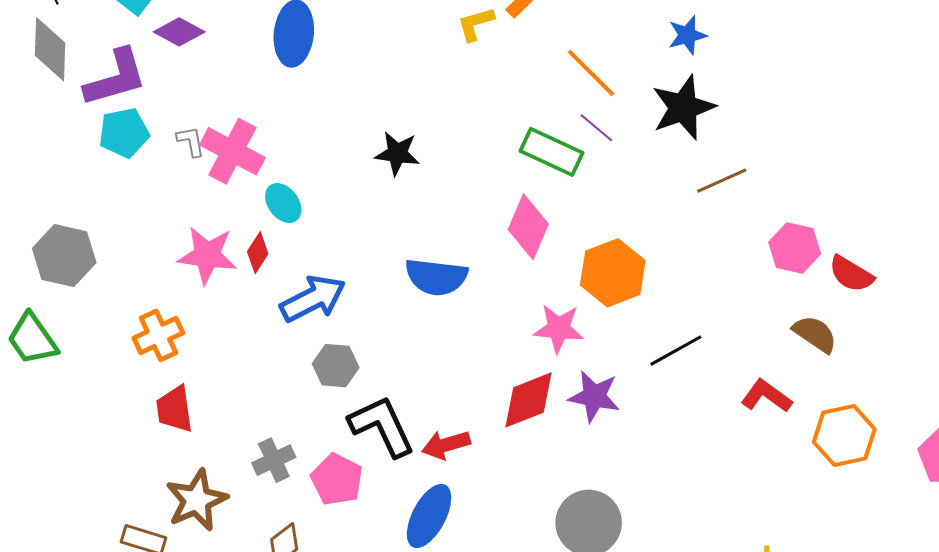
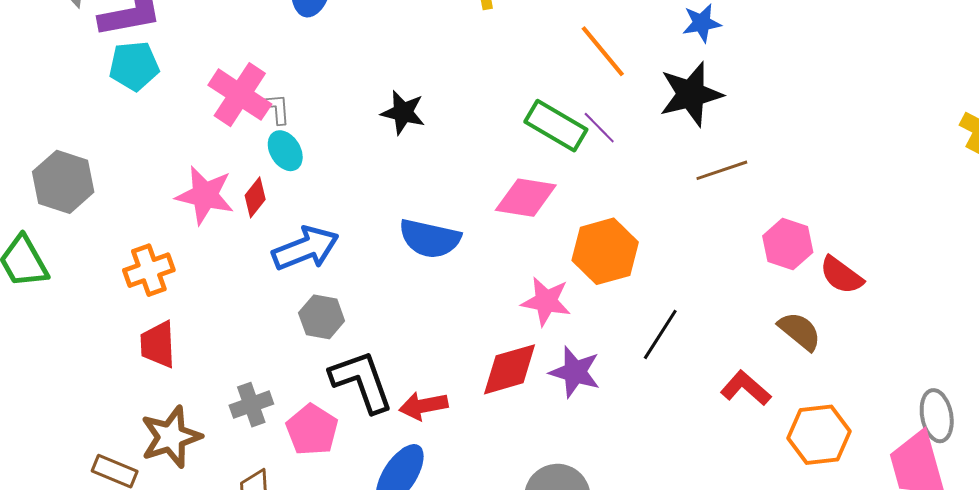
purple line: (596, 128) -> (599, 128), moved
gray L-shape: (191, 141) -> (277, 109), moved
pink diamond: (528, 227) -> (526, 198), turned 70
black line: (676, 351) -> (660, 334), turned -34

